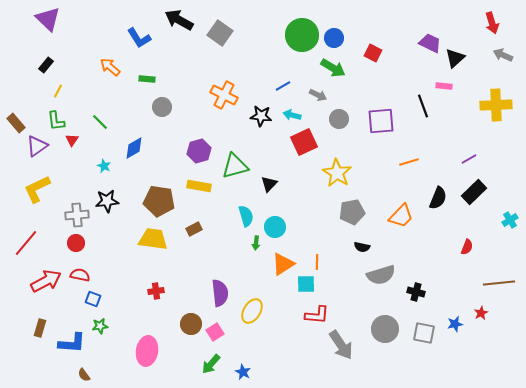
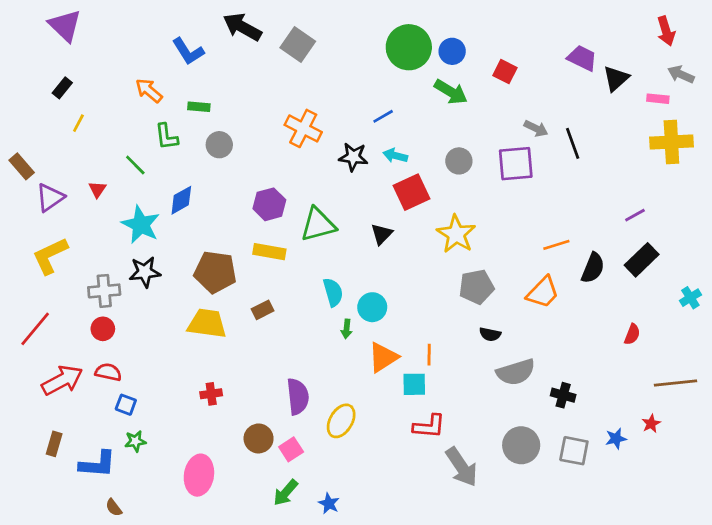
pink rectangle: (444, 86) -> (658, 99), moved
gray arrow: (318, 95) -> (536, 128), moved
green L-shape: (56, 121) -> (166, 137), moved
orange line: (409, 162) -> (556, 245), moved
cyan star: (104, 166) -> (141, 225), size x2.0
black triangle: (269, 184) -> (382, 234), moved

